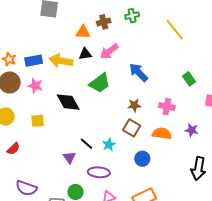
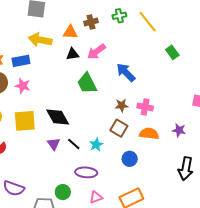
yellow line: (175, 30) -> (148, 22), moved
yellow arrow: (61, 61) -> (40, 40), moved
green rectangle: (189, 79) -> (172, 52), moved
green trapezoid: (100, 83) -> (87, 83), turned 100
black diamond: (68, 102) -> (58, 117), moved
pink cross: (167, 107) -> (145, 107), moved
yellow square: (38, 121) -> (25, 121), size x1.6
purple triangle: (69, 157) -> (54, 144), moved

